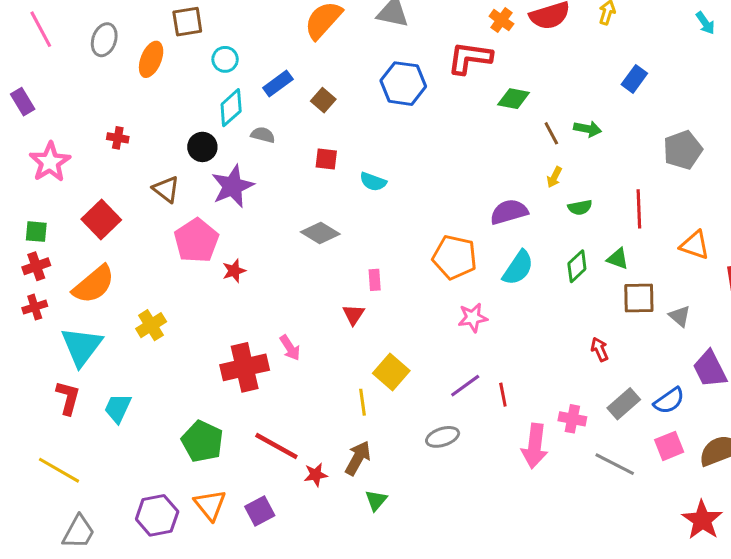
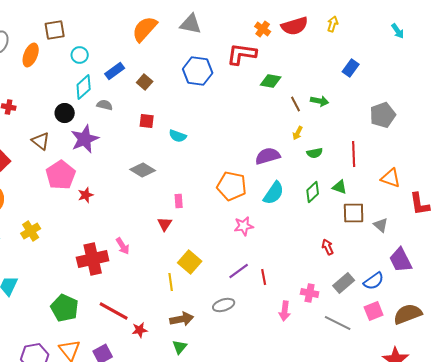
pink arrow: (535, 446) -> (285, 311), size x0.7
brown arrow: (358, 458) -> (182, 319), moved, turned 50

